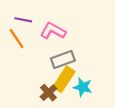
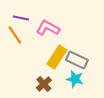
gray rectangle: (63, 60) -> (77, 60), moved, turned 45
yellow rectangle: (64, 79) -> (57, 57), moved

